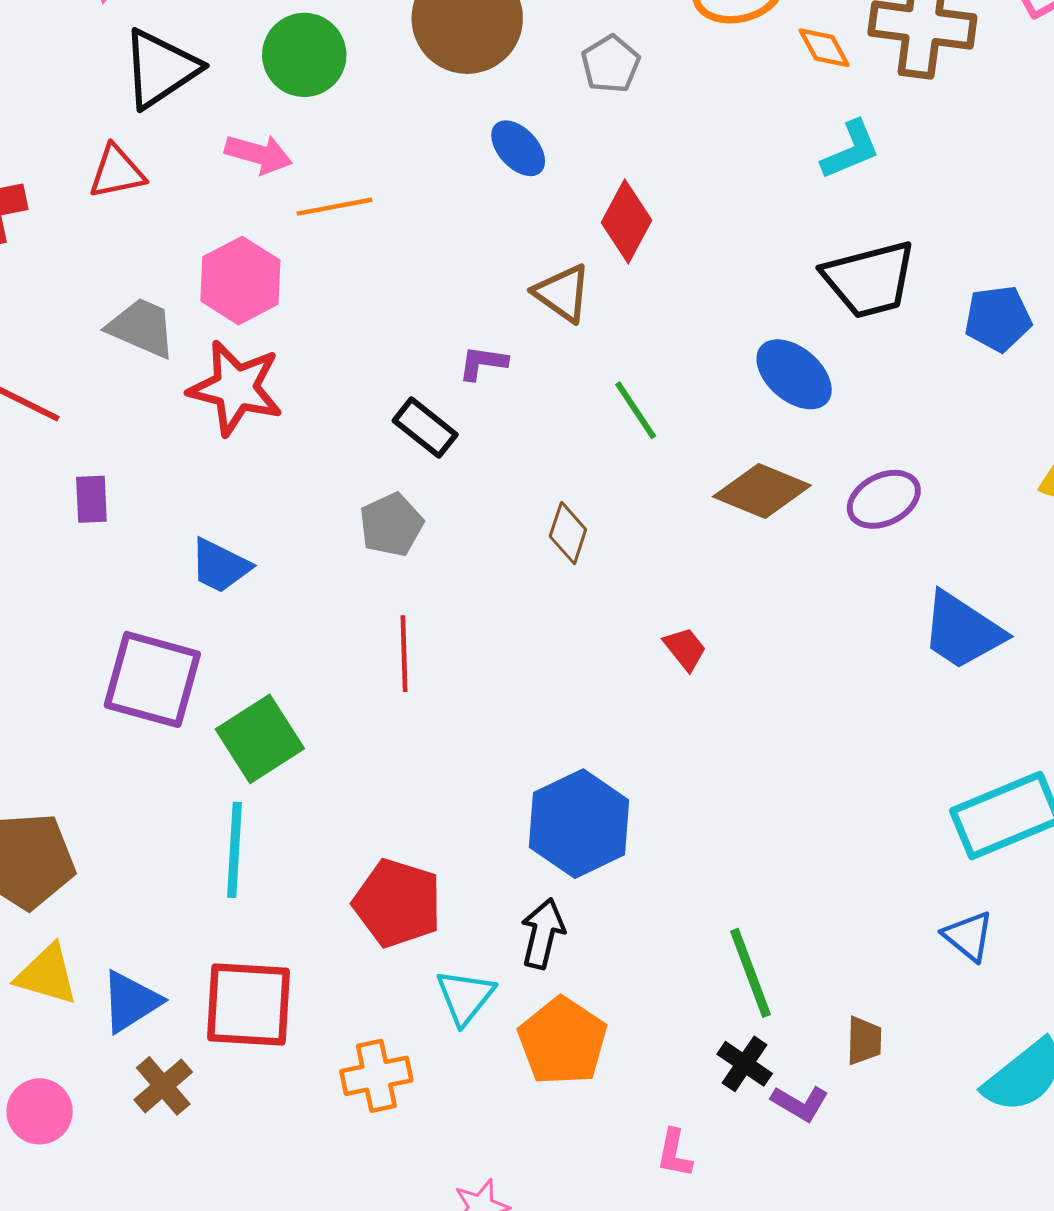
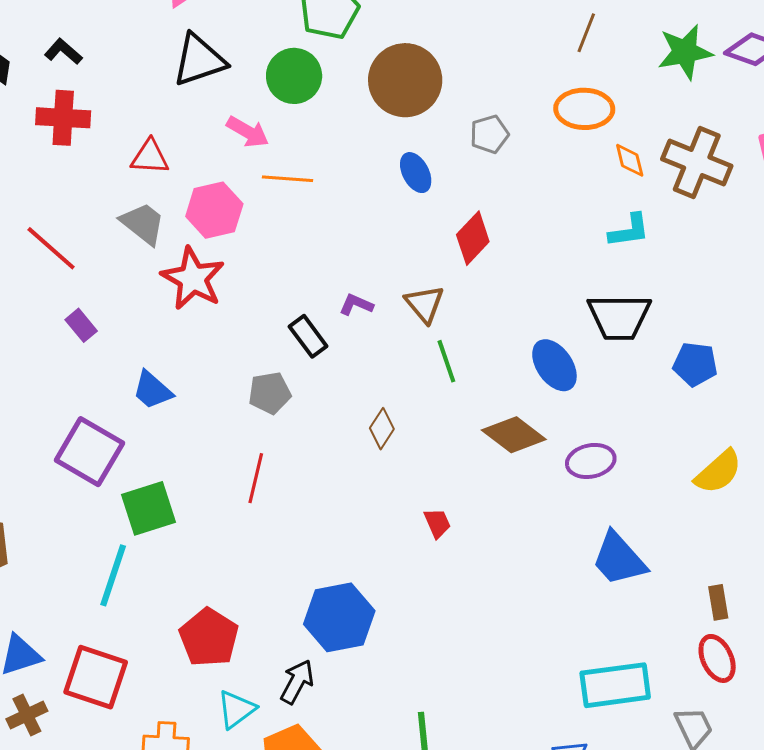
red triangle: (117, 172) -> (150, 157), moved
brown triangle: (562, 293) -> (425, 304), moved
purple rectangle: (91, 499) -> (81, 325), turned -52

